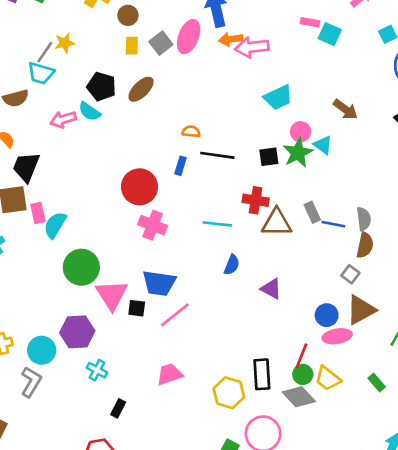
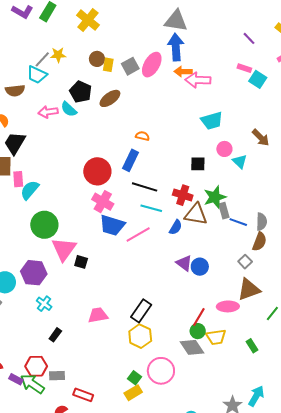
brown circle: (128, 15) -> (97, 59), moved
green star: (298, 153) -> (215, 197), moved
black line: (217, 155) -> (145, 187), moved
blue rectangle: (180, 166) -> (131, 160), size x1.5
blue semicircle: (232, 265) -> (176, 227), moved
blue trapezoid: (159, 283) -> (112, 225), moved
pink line: (175, 315) -> (138, 235), moved
blue circle: (327, 315) -> (200, 267), moved
black rectangle: (262, 374) -> (141, 311), moved, turned 30
yellow trapezoid: (328, 378) -> (216, 337), turned -55

